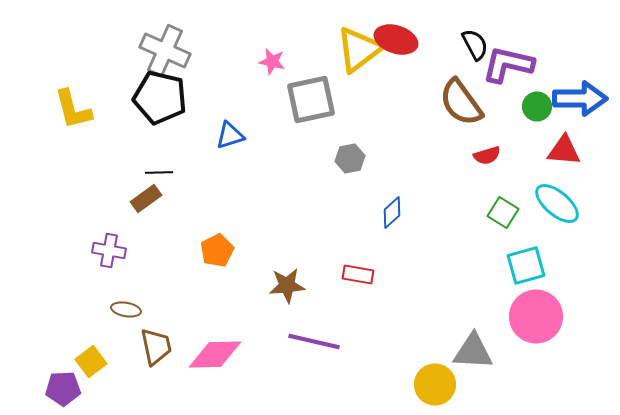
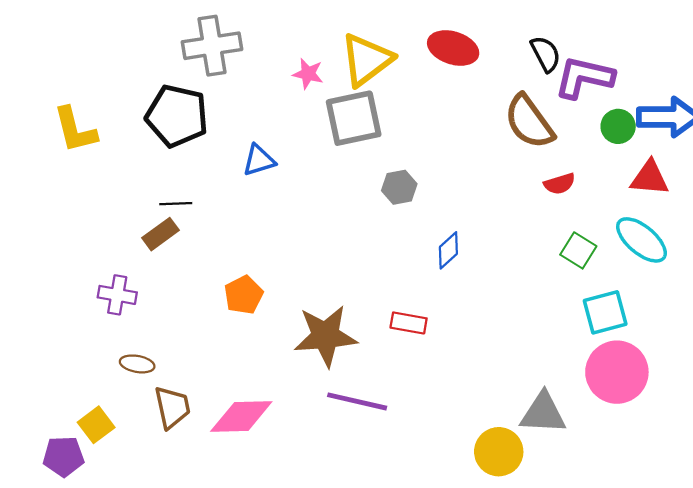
gray cross: (165, 50) -> (212, 46), moved, turned -33
yellow triangle: (359, 50) -> (366, 60), moved
brown star: (287, 286) -> (326, 336), size x1.5

